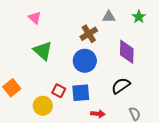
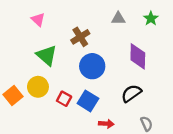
brown cross: (89, 34) -> (80, 37), moved
blue square: (81, 93) -> (88, 101), turned 36
yellow circle: (43, 106) -> (38, 87), moved

